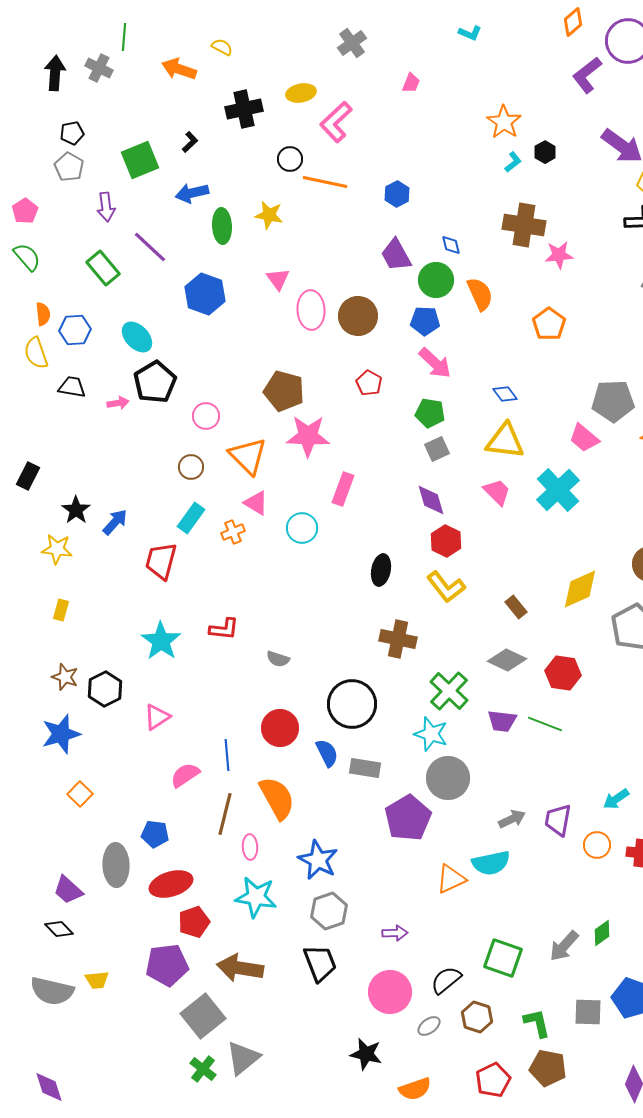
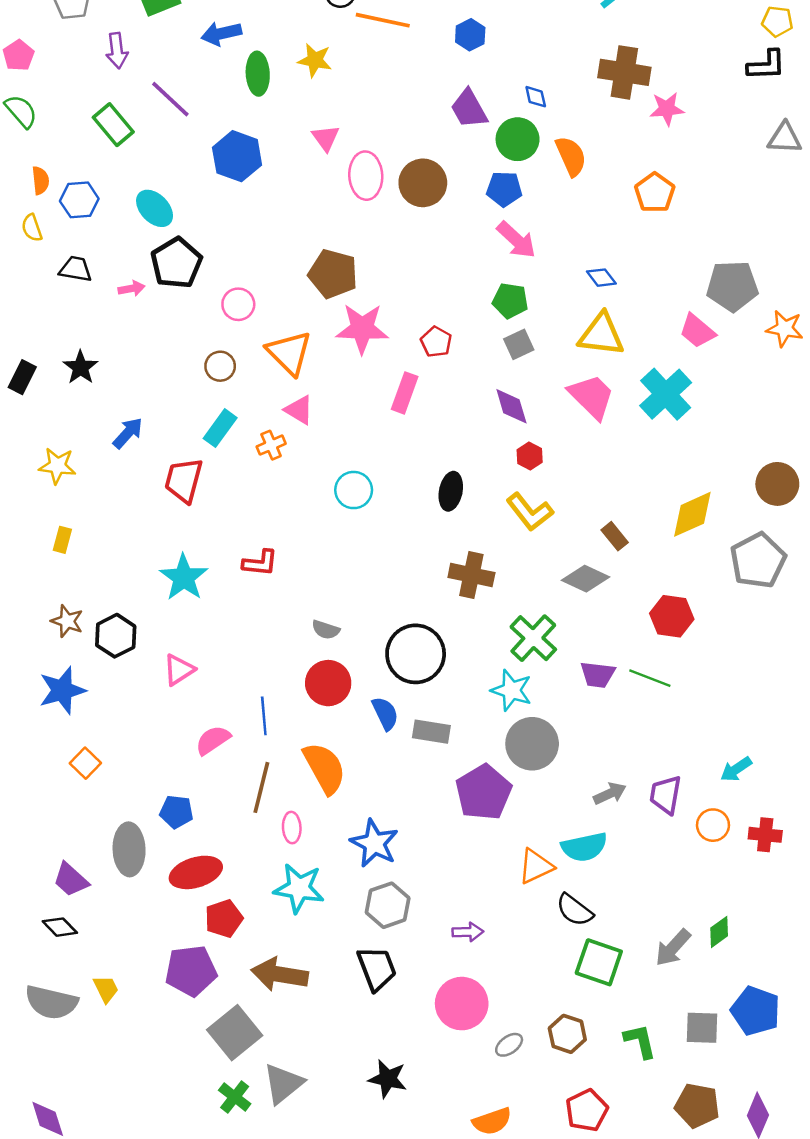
yellow semicircle: (36, 353) -> (32, 228), size x0.7
red pentagon: (369, 383) -> (436, 342), moved
pink trapezoid: (497, 492) -> (592, 397), size x1.4
black star: (76, 510) -> (80, 367), moved
cyan circle: (302, 528) -> (354, 490), moved
red hexagon: (446, 541) -> (530, 456), size x0.7
gray semicircle: (278, 659) -> (326, 630), moved
gray diamond: (507, 660) -> (586, 579), moved
yellow trapezoid: (97, 980) -> (106, 989), turned -110
black semicircle: (446, 980) -> (575, 910), moved, turned -104
black star: (366, 1054) -> (388, 1079), moved
brown pentagon: (548, 1068) -> (697, 1106), moved

